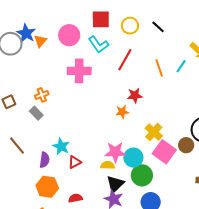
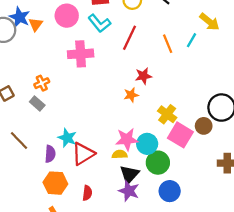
red triangle: (75, 162) -> (83, 154), size x1.6
red semicircle: (75, 198) -> (87, 193), turned 112

